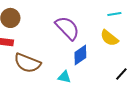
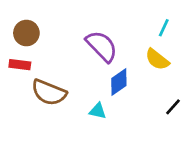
cyan line: (114, 14) -> (164, 28), turned -56

